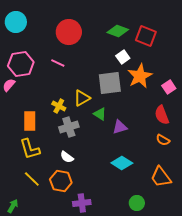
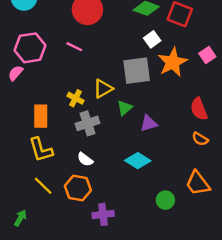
pink square: (169, 87) -> (207, 55), moved
green triangle: (100, 114) -> (125, 108), turned 48
cyan diamond: (122, 163) -> (138, 161), moved
green circle: (137, 203) -> (165, 200), moved

